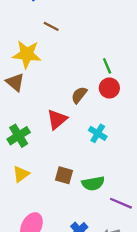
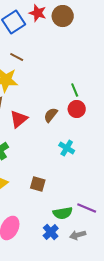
brown line: (51, 26) -> (17, 57), moved
red triangle: (57, 119) -> (19, 119), moved
green semicircle: (93, 183) -> (63, 213), moved

